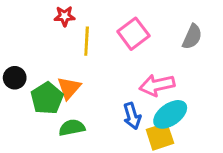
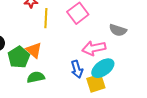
gray semicircle: (192, 37) -> (118, 30), moved, turned 84
orange triangle: (69, 88) -> (34, 50), turned -30

